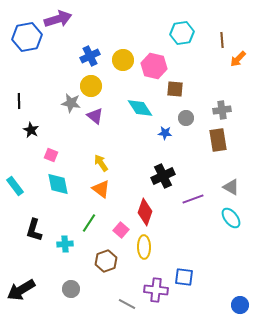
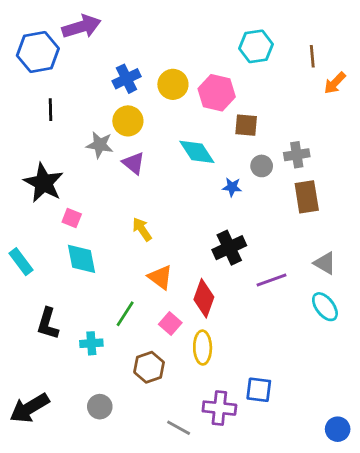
black line: (19, 101) -> (51, 110), moved
gray cross: (222, 110) -> (297, 155), moved
black star: (31, 130) -> (43, 183), size x1.8
orange triangle: (101, 189) -> (160, 277), moved

